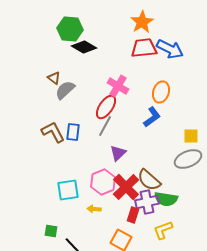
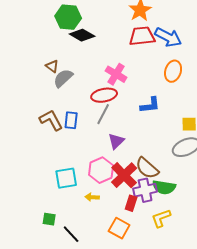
orange ellipse: (161, 92) -> (173, 71), moved
red ellipse: (106, 107) -> (104, 95), turned 45
blue L-shape: (152, 117) -> (150, 105), turned 30

